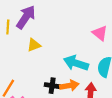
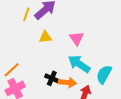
pink triangle: (100, 33) -> (77, 38), moved

